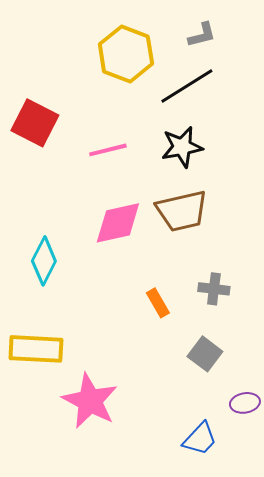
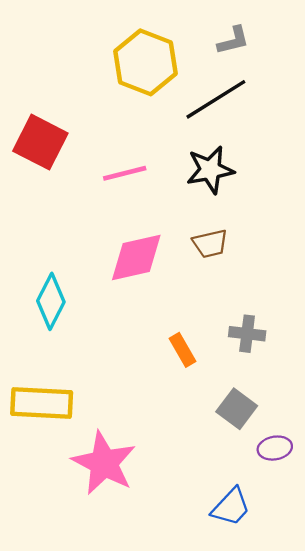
brown trapezoid: (182, 211) -> (210, 244), size x0.6
purple ellipse: (245, 403) -> (275, 448), moved

